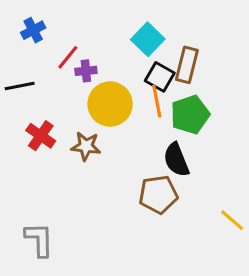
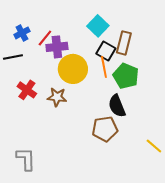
blue cross: (33, 30) -> (22, 33), moved
purple cross: (86, 71) -> (57, 47), size x1.5
green pentagon: (190, 115) -> (126, 76), turned -30

